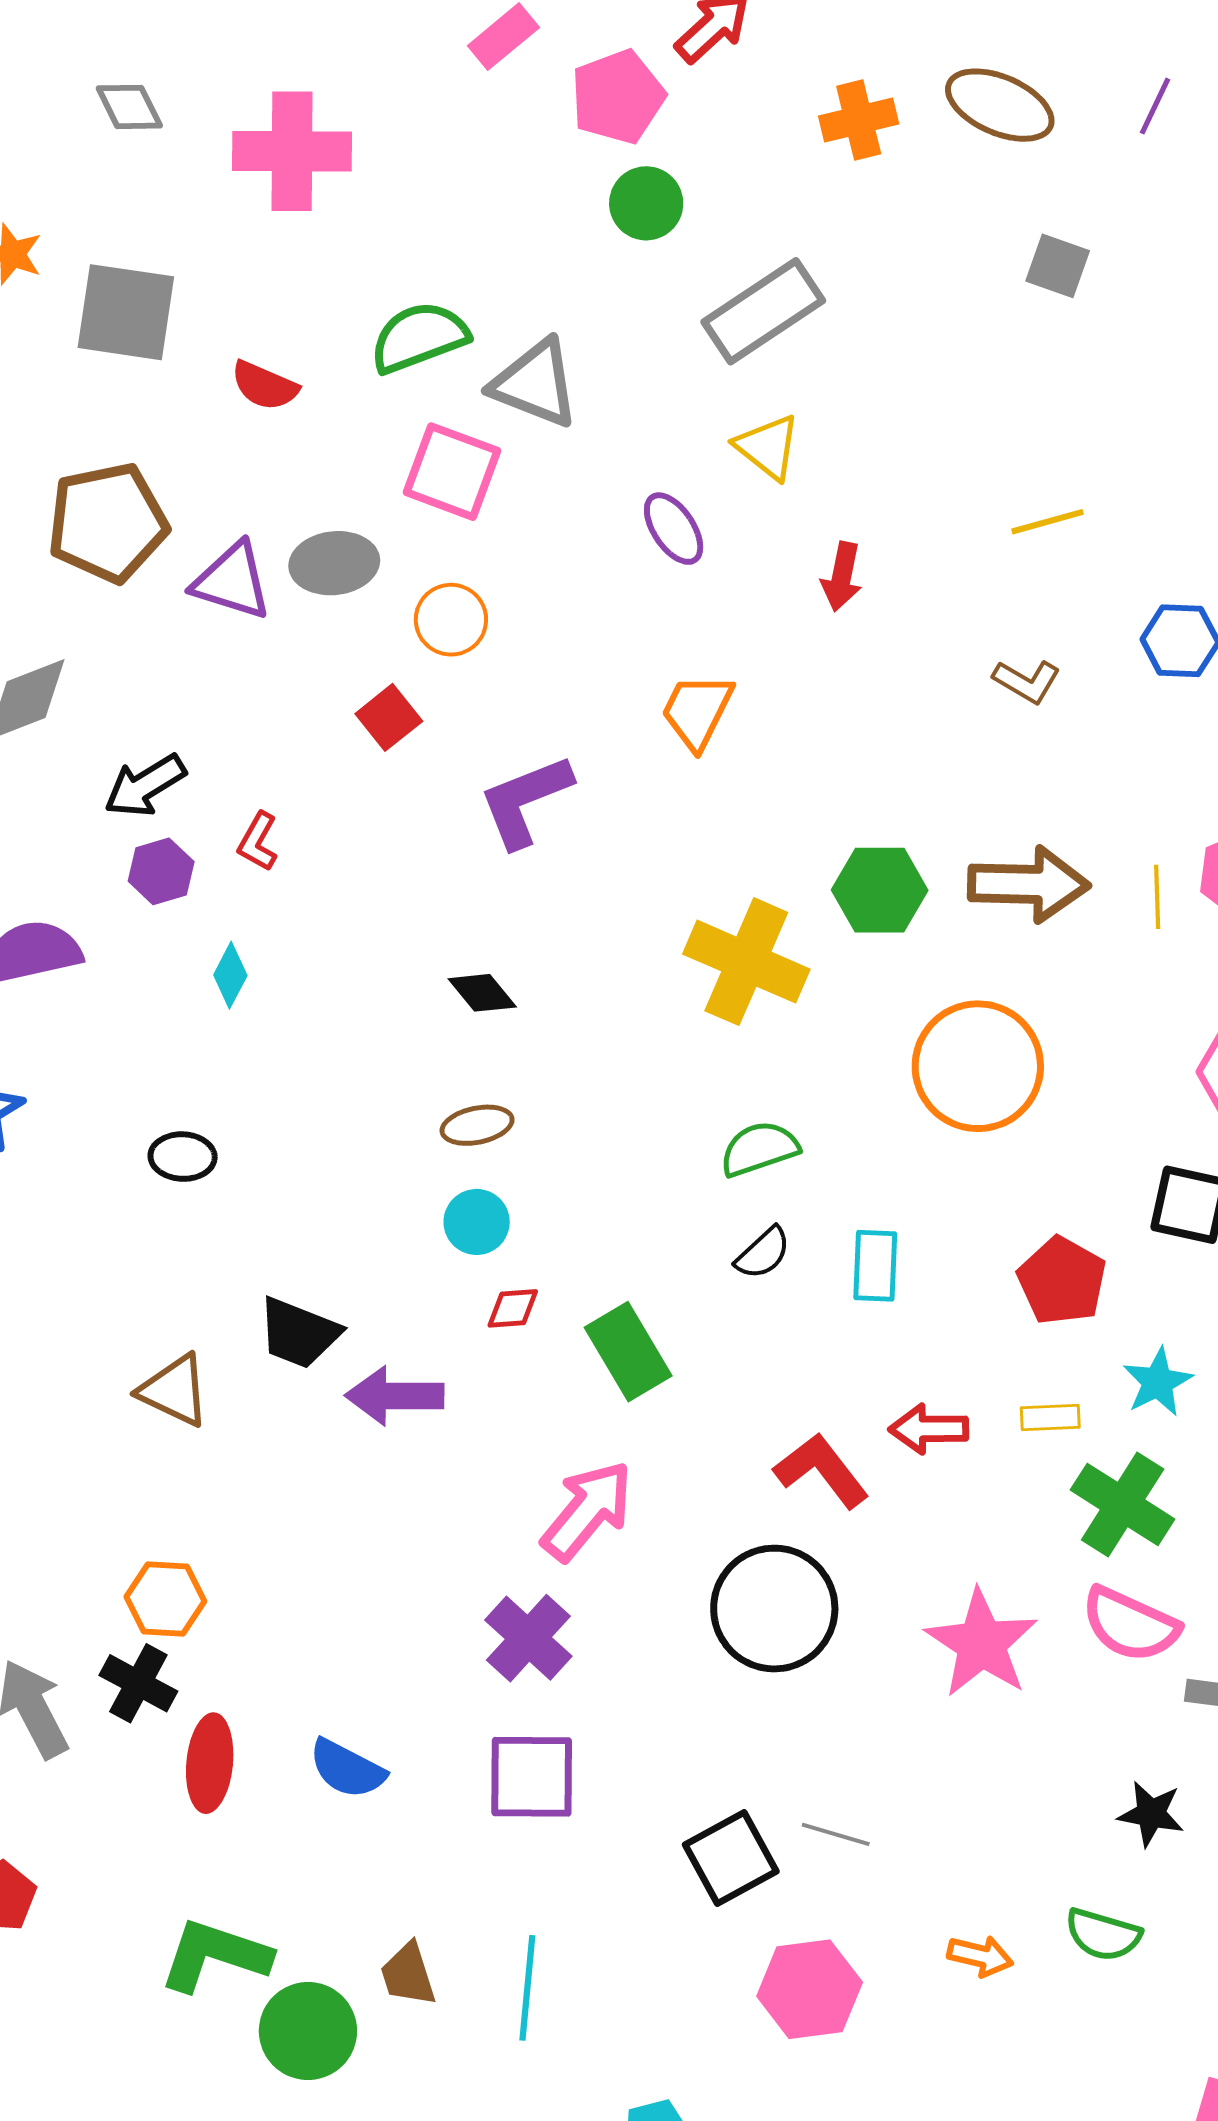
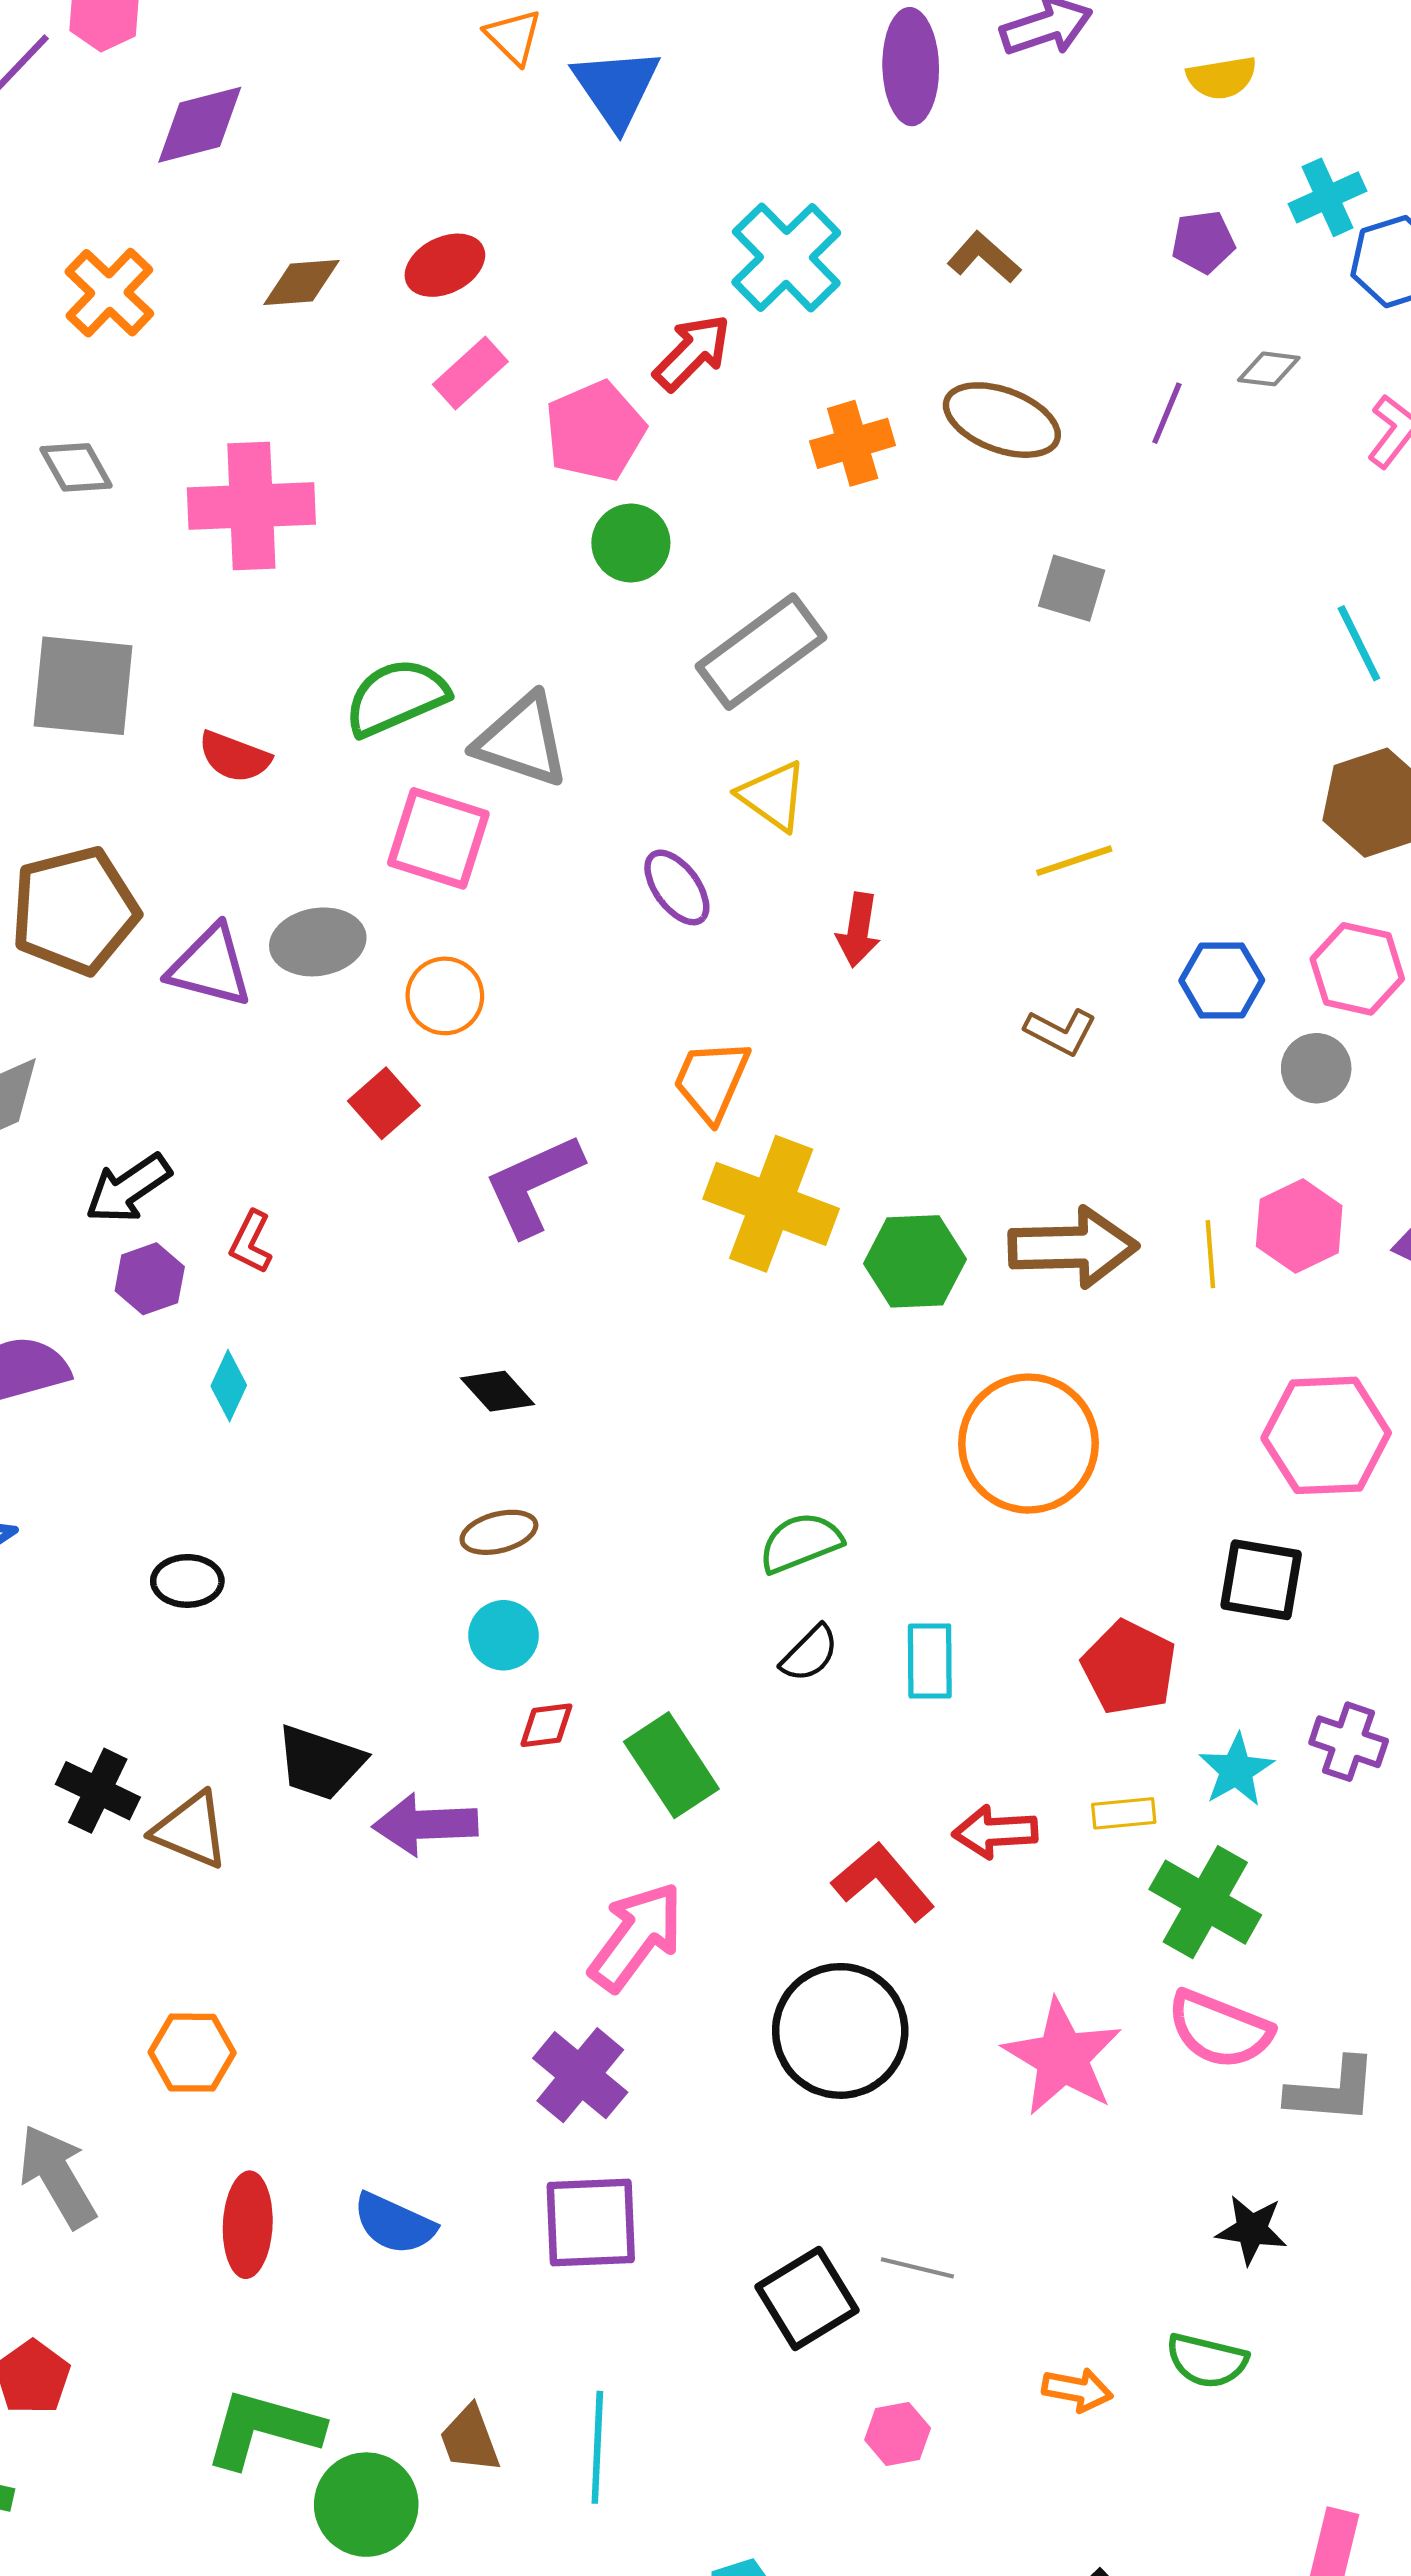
yellow cross: (746, 962) -> (771, 1204), moved
black cross: (138, 1683) -> (98, 1791), moved
pink hexagon: (810, 1989) -> (898, 2434), size x0.6

